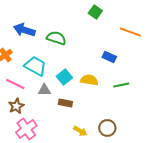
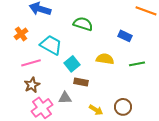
green semicircle: (56, 38) -> (83, 24), moved
cyan square: (64, 77) -> (72, 64), moved
pink line: (15, 84) -> (31, 63), turned -42
gray triangle: (44, 90) -> (65, 98), moved

